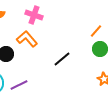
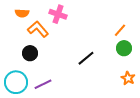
orange L-shape: (27, 39) -> (38, 29), moved

